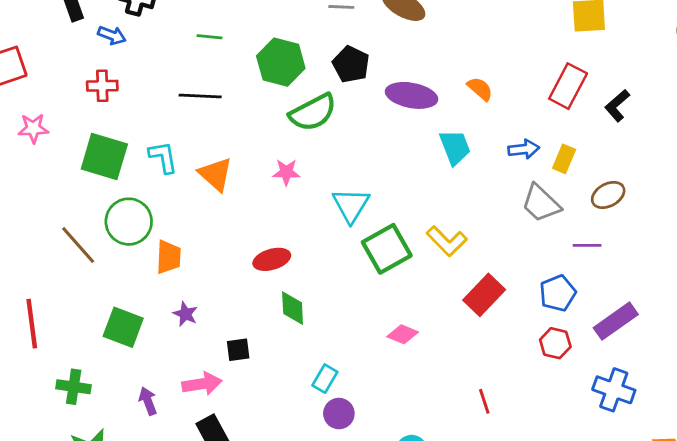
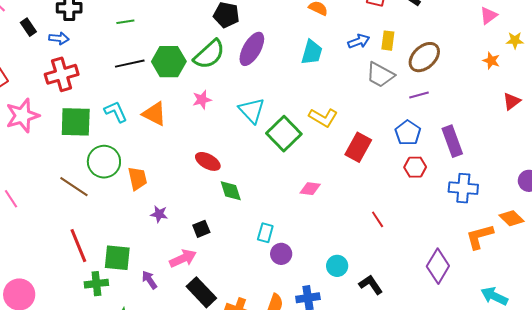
green hexagon: (281, 62) -> (169, 62), moved
red cross: (102, 86) -> (62, 74), size x1.5
purple ellipse: (412, 95) -> (252, 49), moved, turned -56
pink star: (33, 128) -> (22, 116), size x1.6
cyan trapezoid: (455, 147) -> (312, 52), turned 52
brown ellipse: (608, 195) -> (424, 57), size x1.4
red ellipse: (272, 259) -> (208, 161), turned 60
purple rectangle: (616, 321) -> (452, 141), turned -60
red line: (32, 324) -> (78, 246), moved
green square: (123, 327) -> (117, 258), moved

